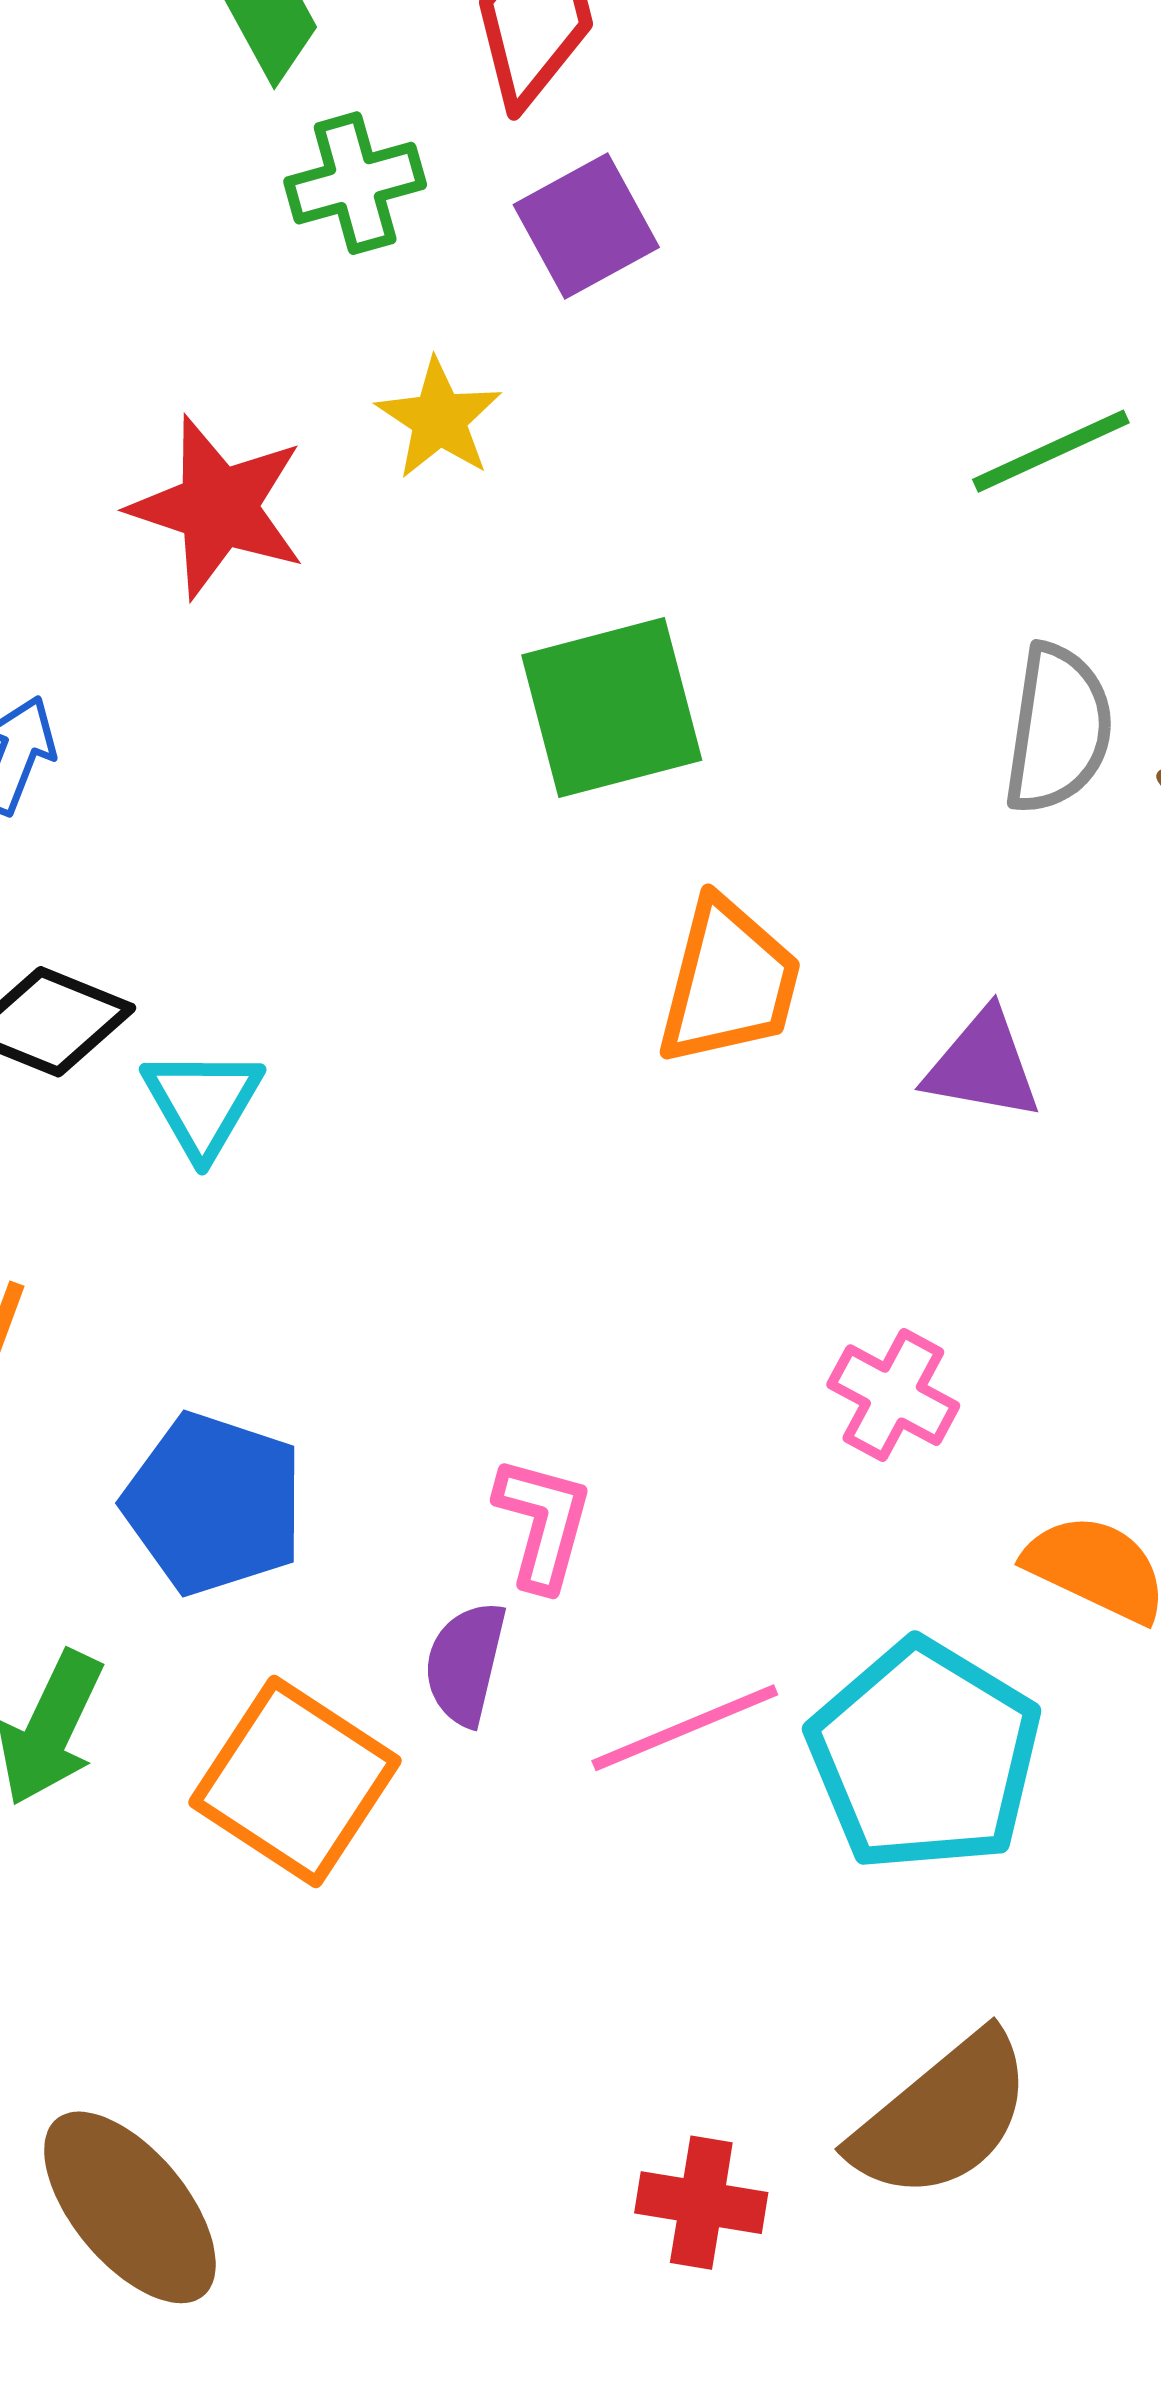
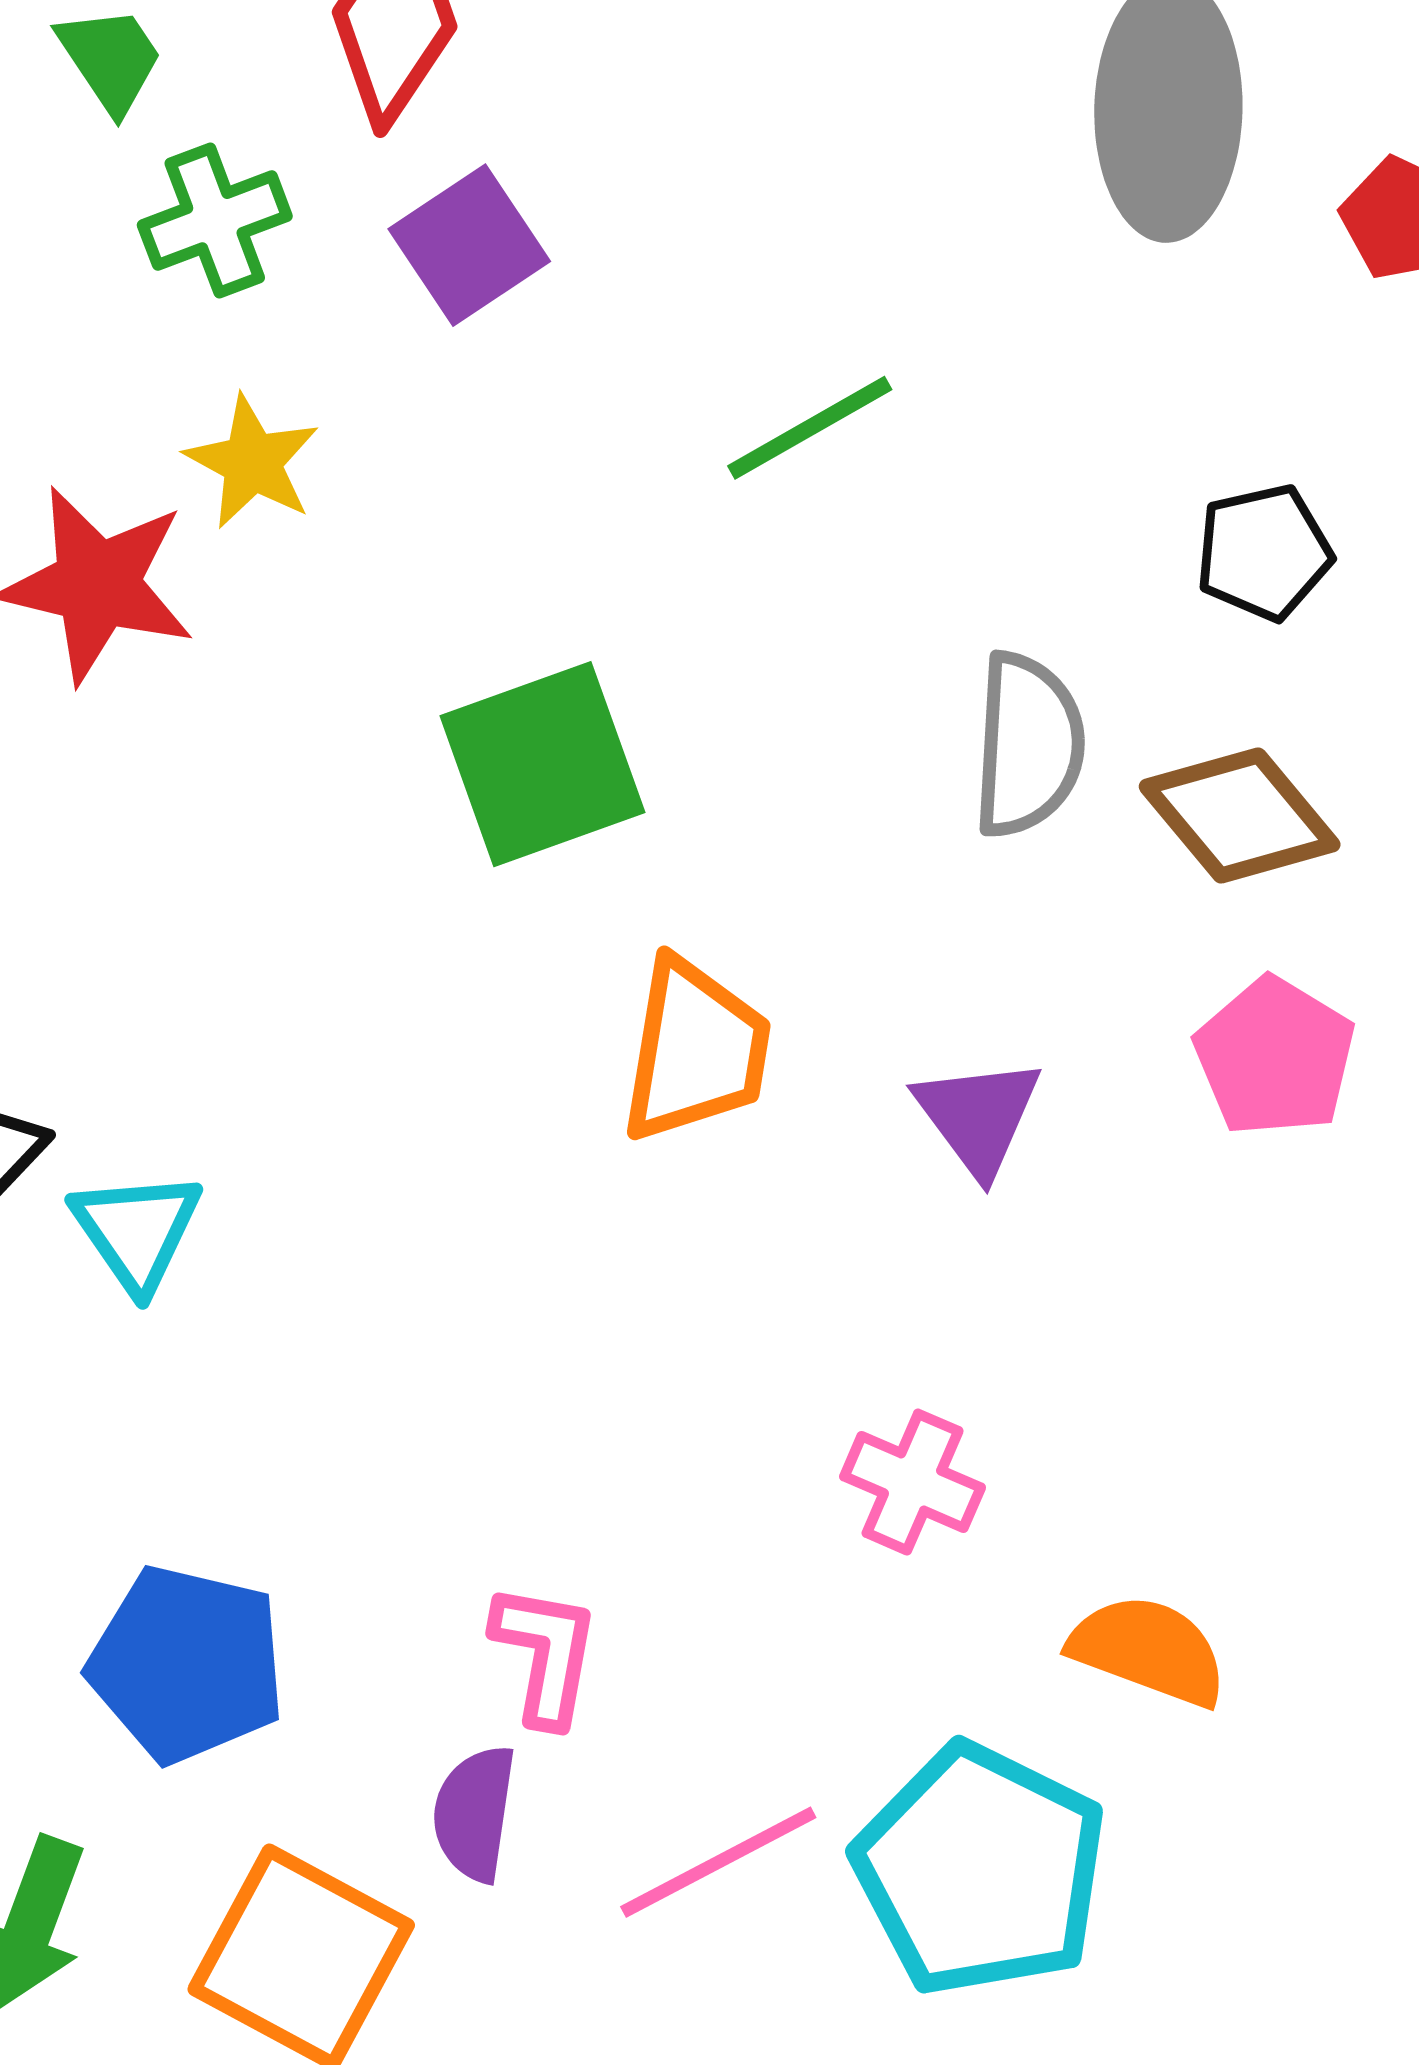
yellow star: (439, 419) -> (252, 462), moved
green line: (1051, 451) -> (810, 428), moved
purple triangle: (983, 1065) -> (978, 1116), turned 48

